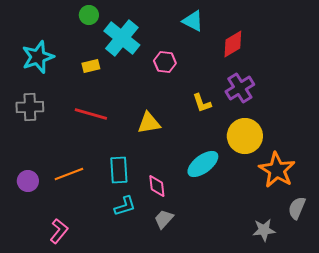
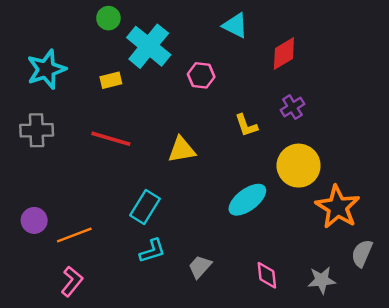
purple cross: (240, 88) -> (292, 107), size x0.7
cyan rectangle: (119, 170) -> (145, 207), turned 36
orange line: (69, 174) -> (74, 235), moved
pink diamond: (157, 186) -> (267, 275), moved

